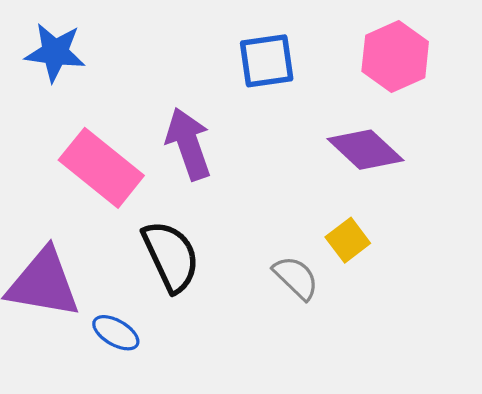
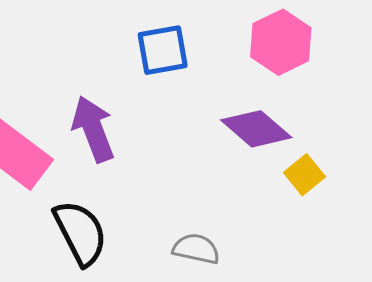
yellow square: (348, 240) -> (304, 175), moved
gray semicircle: (296, 278) -> (196, 249), turned -30

